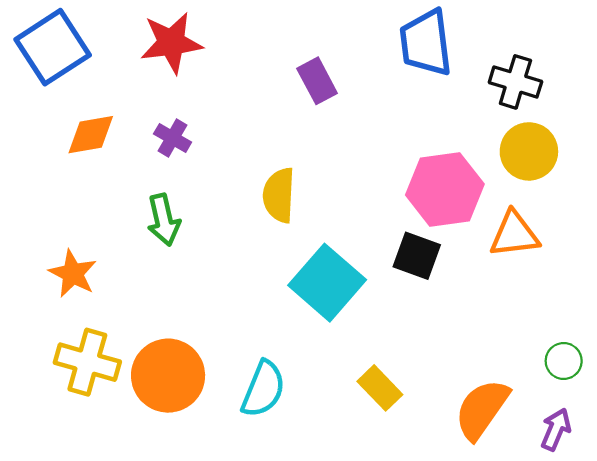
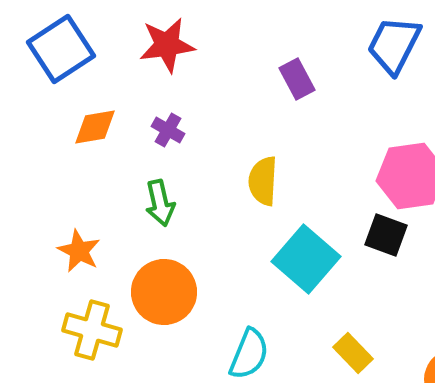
blue trapezoid: (426, 43) -> (394, 45), turned 34
orange circle: (168, 376) -> (164, 292), moved

